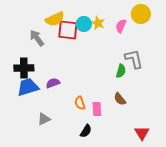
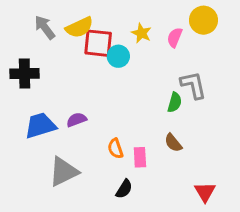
cyan circle: (84, 24) -> (118, 56), moved
gray arrow: (37, 38) -> (45, 27), moved
black cross: (24, 68) -> (25, 74), moved
gray triangle: (44, 119) -> (63, 172), size x1.6

